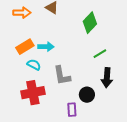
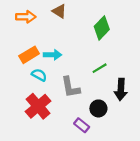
green line: (100, 54) -> (100, 68), moved
red cross: (33, 93) -> (38, 106), turned -30
purple rectangle: (72, 110) -> (82, 125), turned -48

